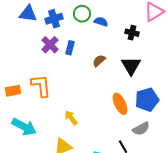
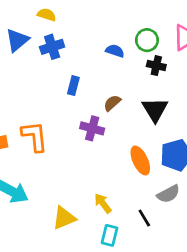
blue triangle: (28, 14) -> (17, 40), turned -48
green circle: (82, 14) -> (147, 40), moved
purple cross: (50, 45) -> (92, 128), moved, turned -30
yellow arrow: (71, 118) -> (103, 203), moved

